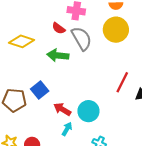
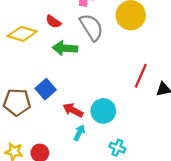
red semicircle: (59, 28) -> (53, 22), moved

